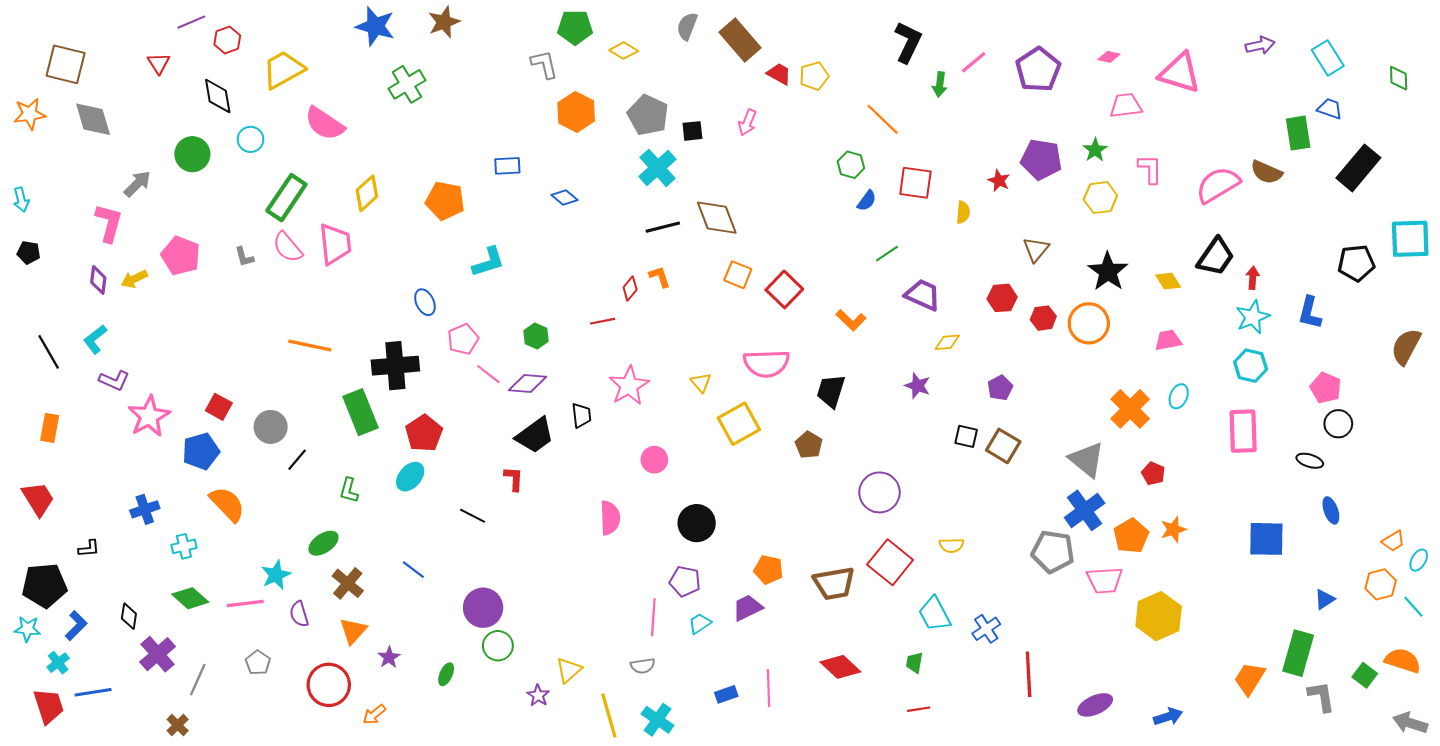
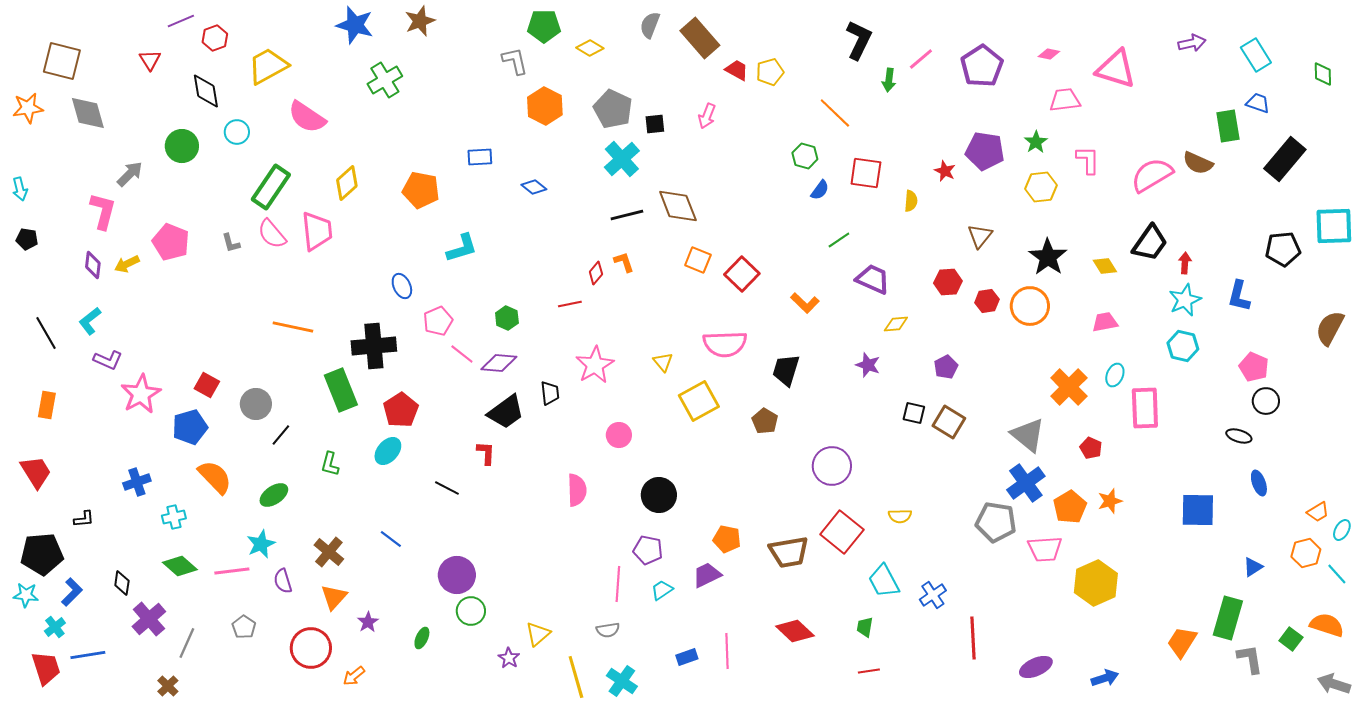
pink rectangle: (1243, 431) -> (1145, 408), moved
green ellipse: (323, 543) -> (274, 495), moved

